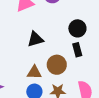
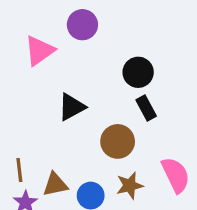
brown triangle: (34, 72) -> (55, 184), moved

